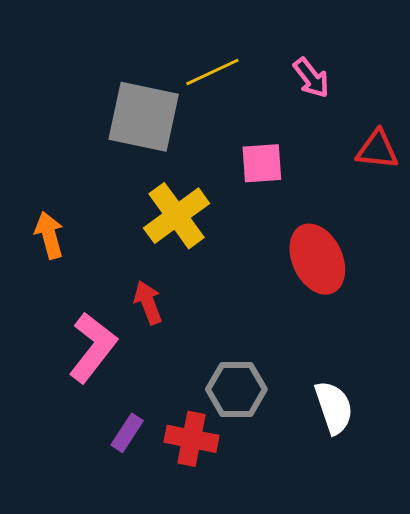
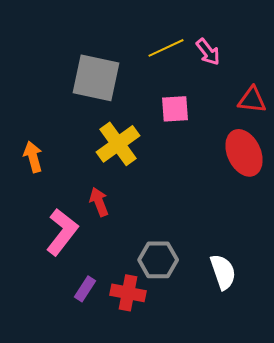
yellow line: (212, 72) -> (166, 48), moved
red ellipse: (317, 259) -> (244, 153), moved

